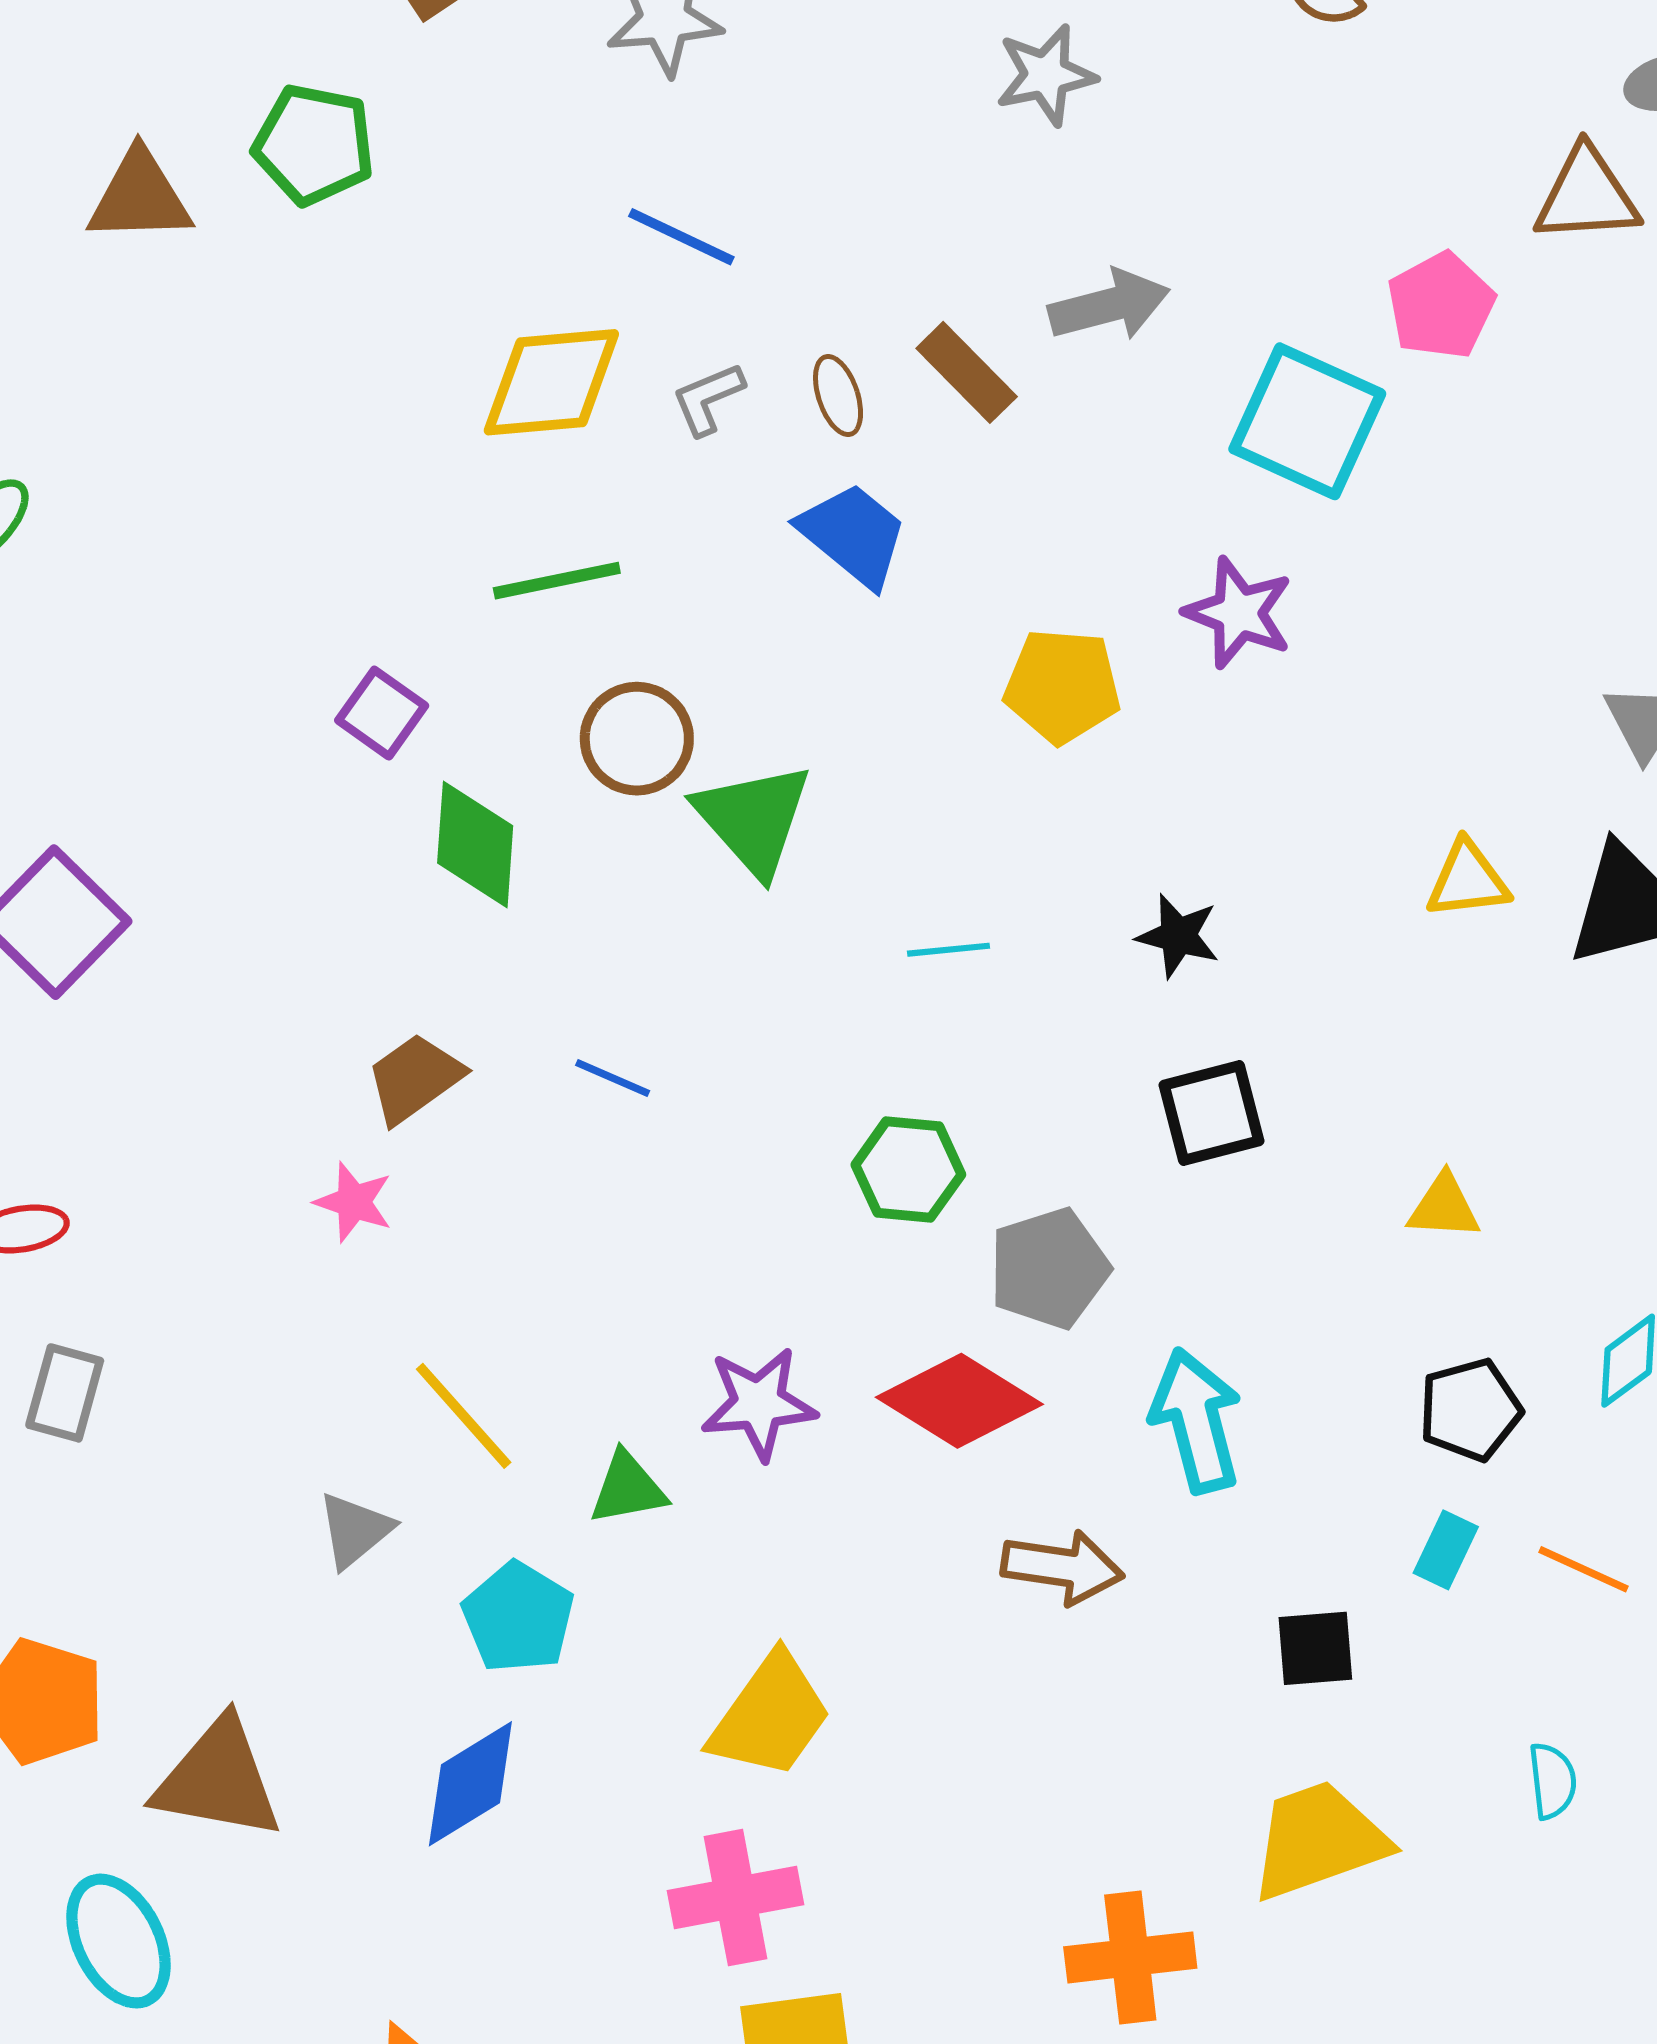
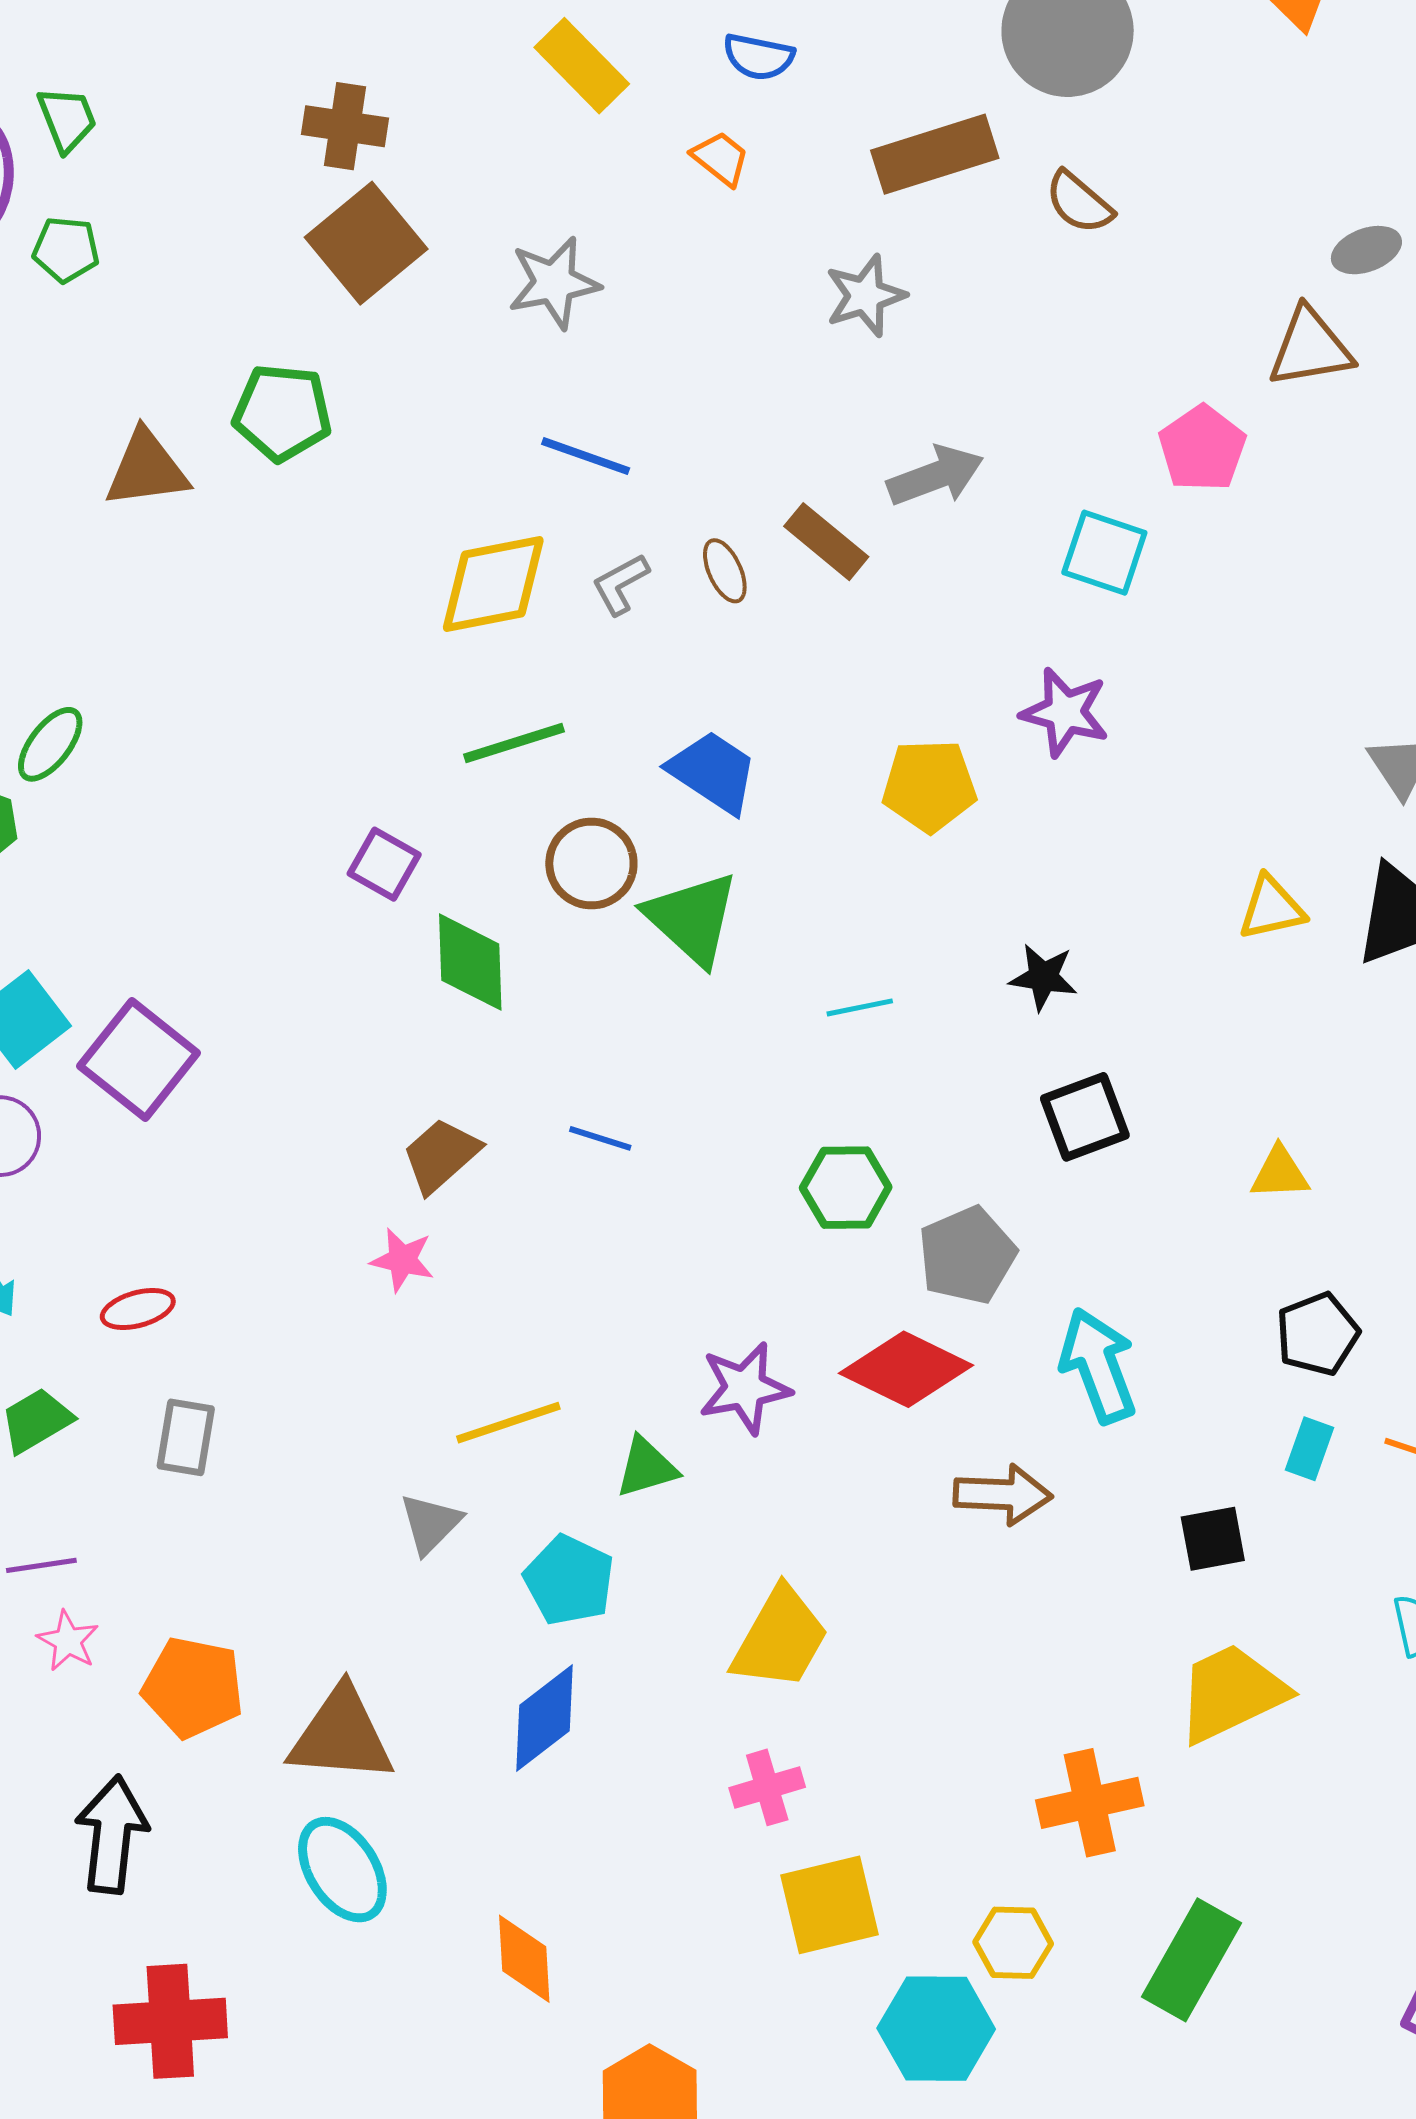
cyan square: (1307, 421) -> (1104, 553), size x0.7
blue trapezoid: (853, 535) -> (713, 772), moved
yellow line: (464, 1416) -> (508, 1423), turned -61
pink cross: (735, 1898) -> (767, 1787), size x0.7
cyan ellipse: (118, 1941) -> (342, 1870), moved

